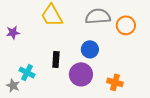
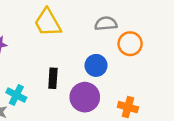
gray semicircle: (98, 16) -> (106, 24), size x0.7
orange circle: (126, 25) -> (130, 44), moved

